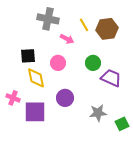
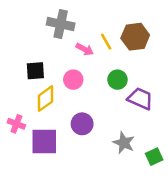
yellow line: (84, 25) -> (106, 42), moved
yellow diamond: (36, 78) -> (45, 99), turned 65
gray star: (98, 113) -> (124, 143), turned 30

